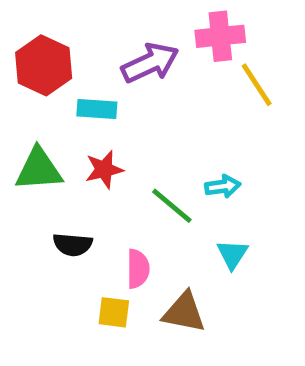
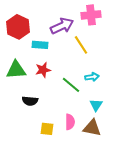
yellow line: (257, 85) -> (81, 45), moved
pink semicircle: (138, 269) -> (70, 122), moved
brown triangle: (184, 312) -> (92, 128), moved

